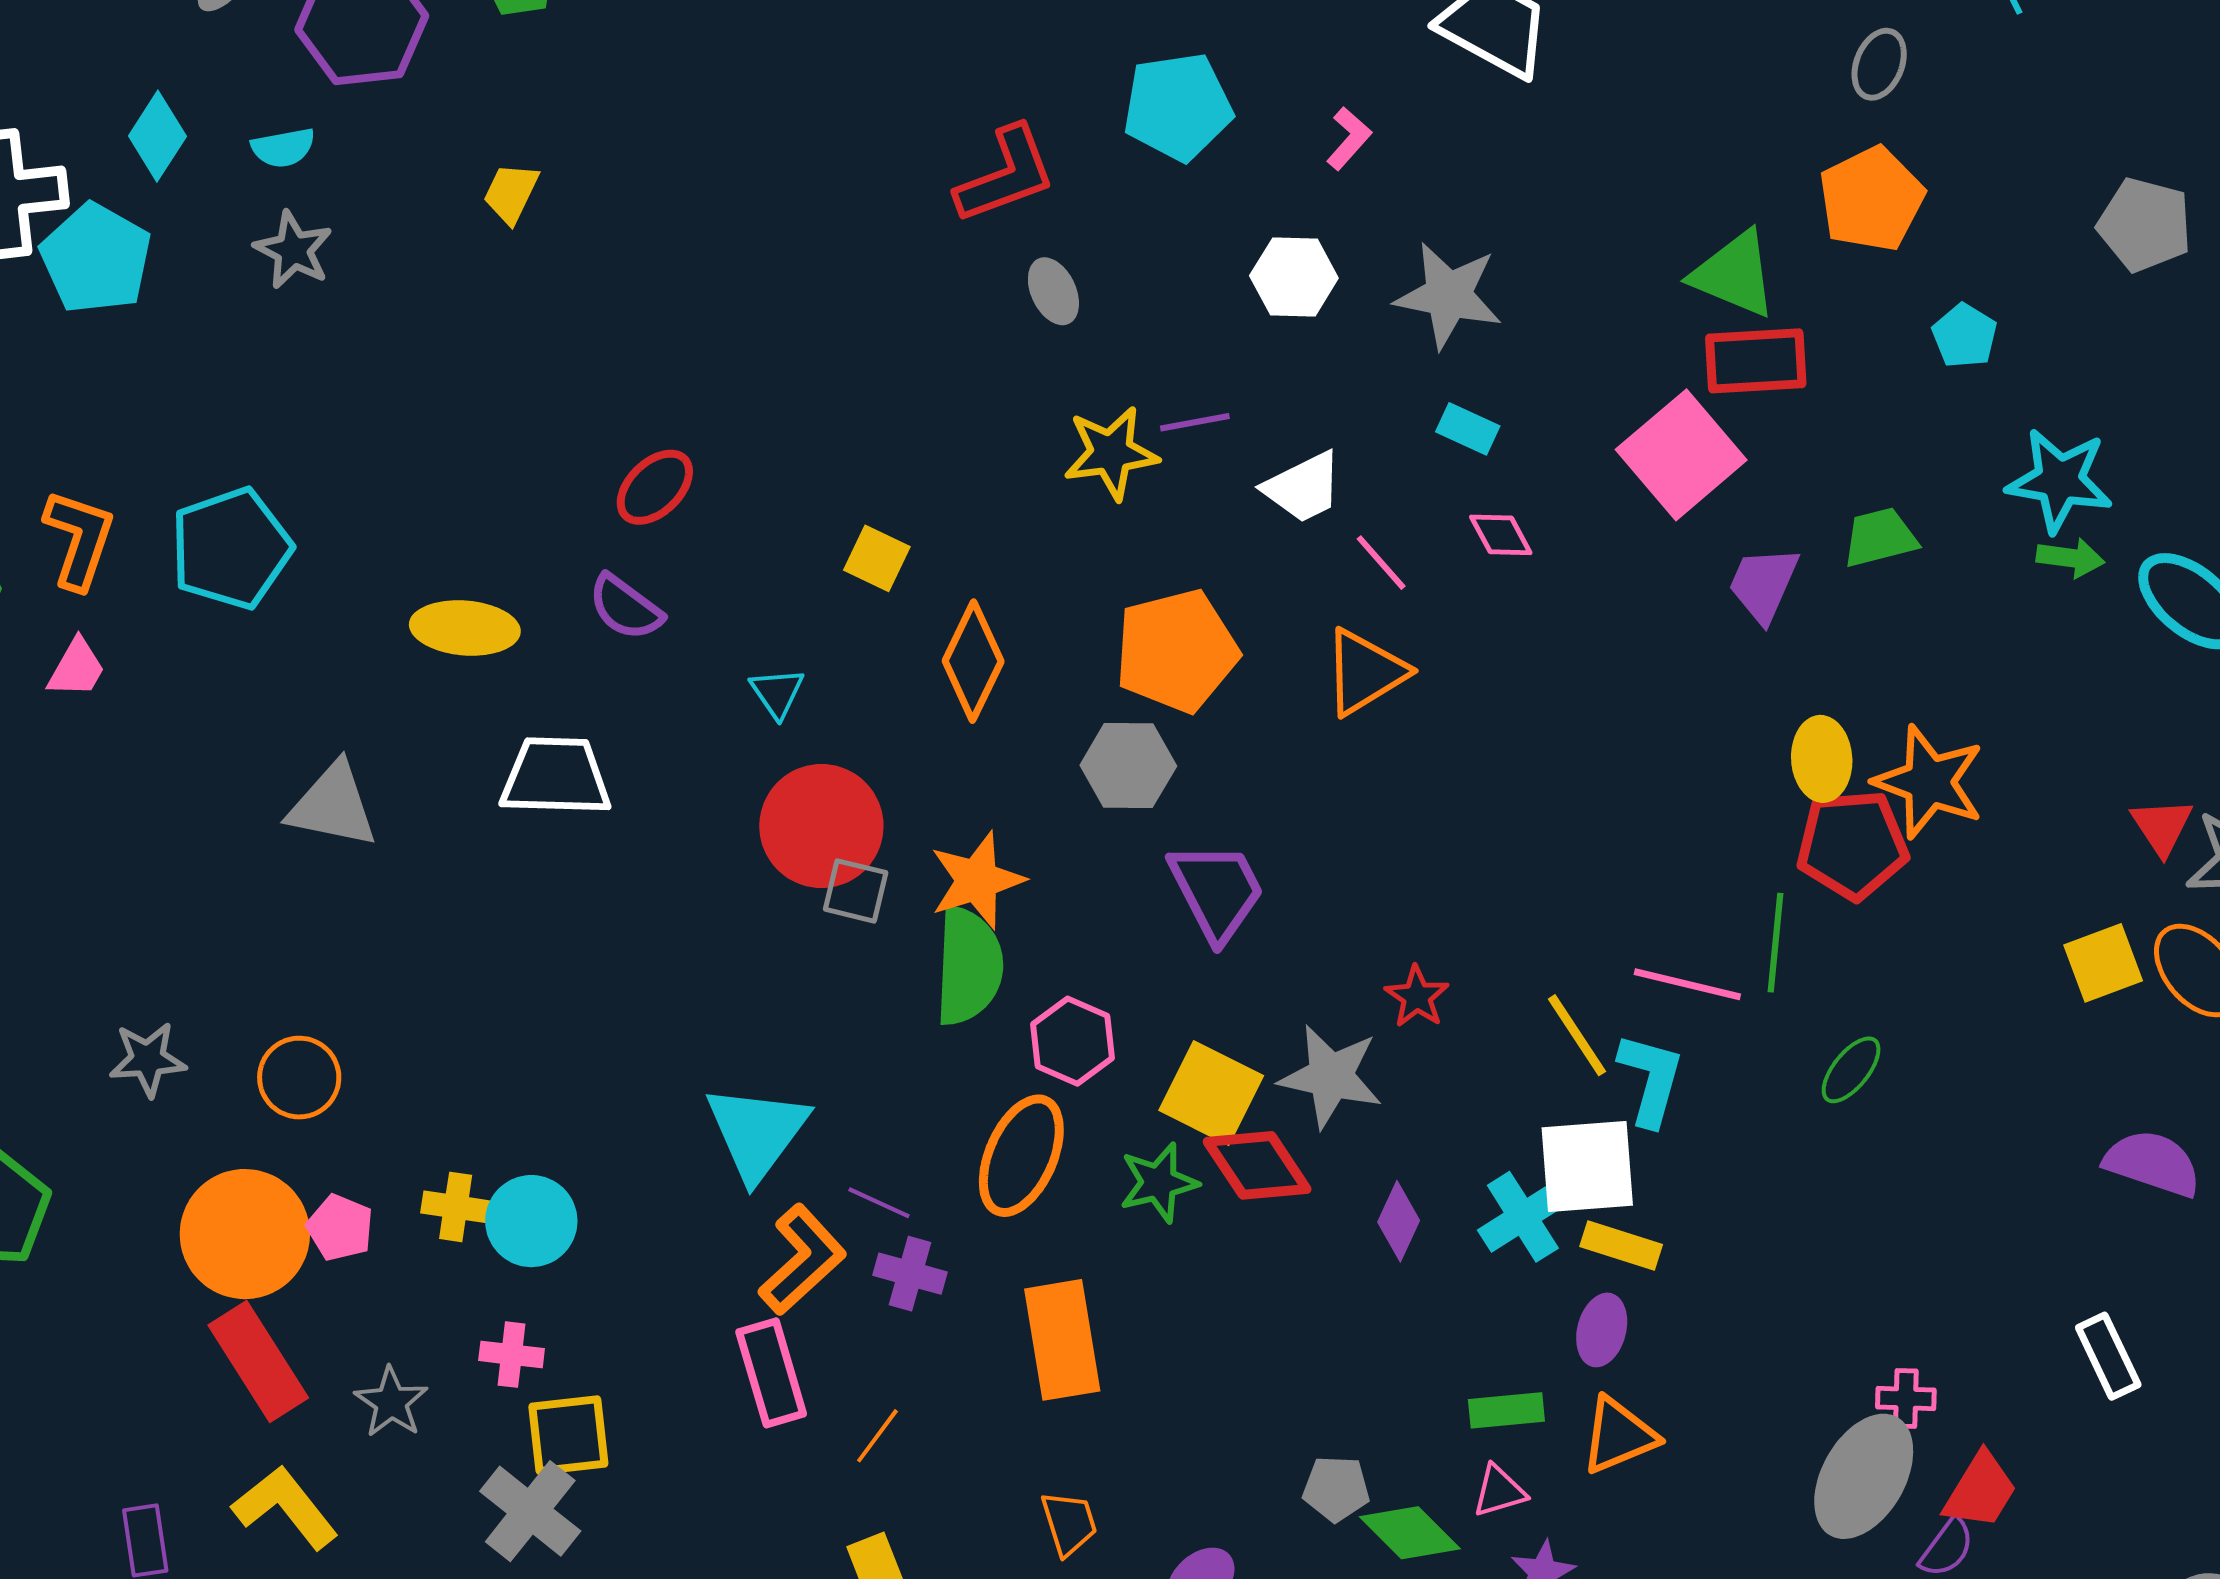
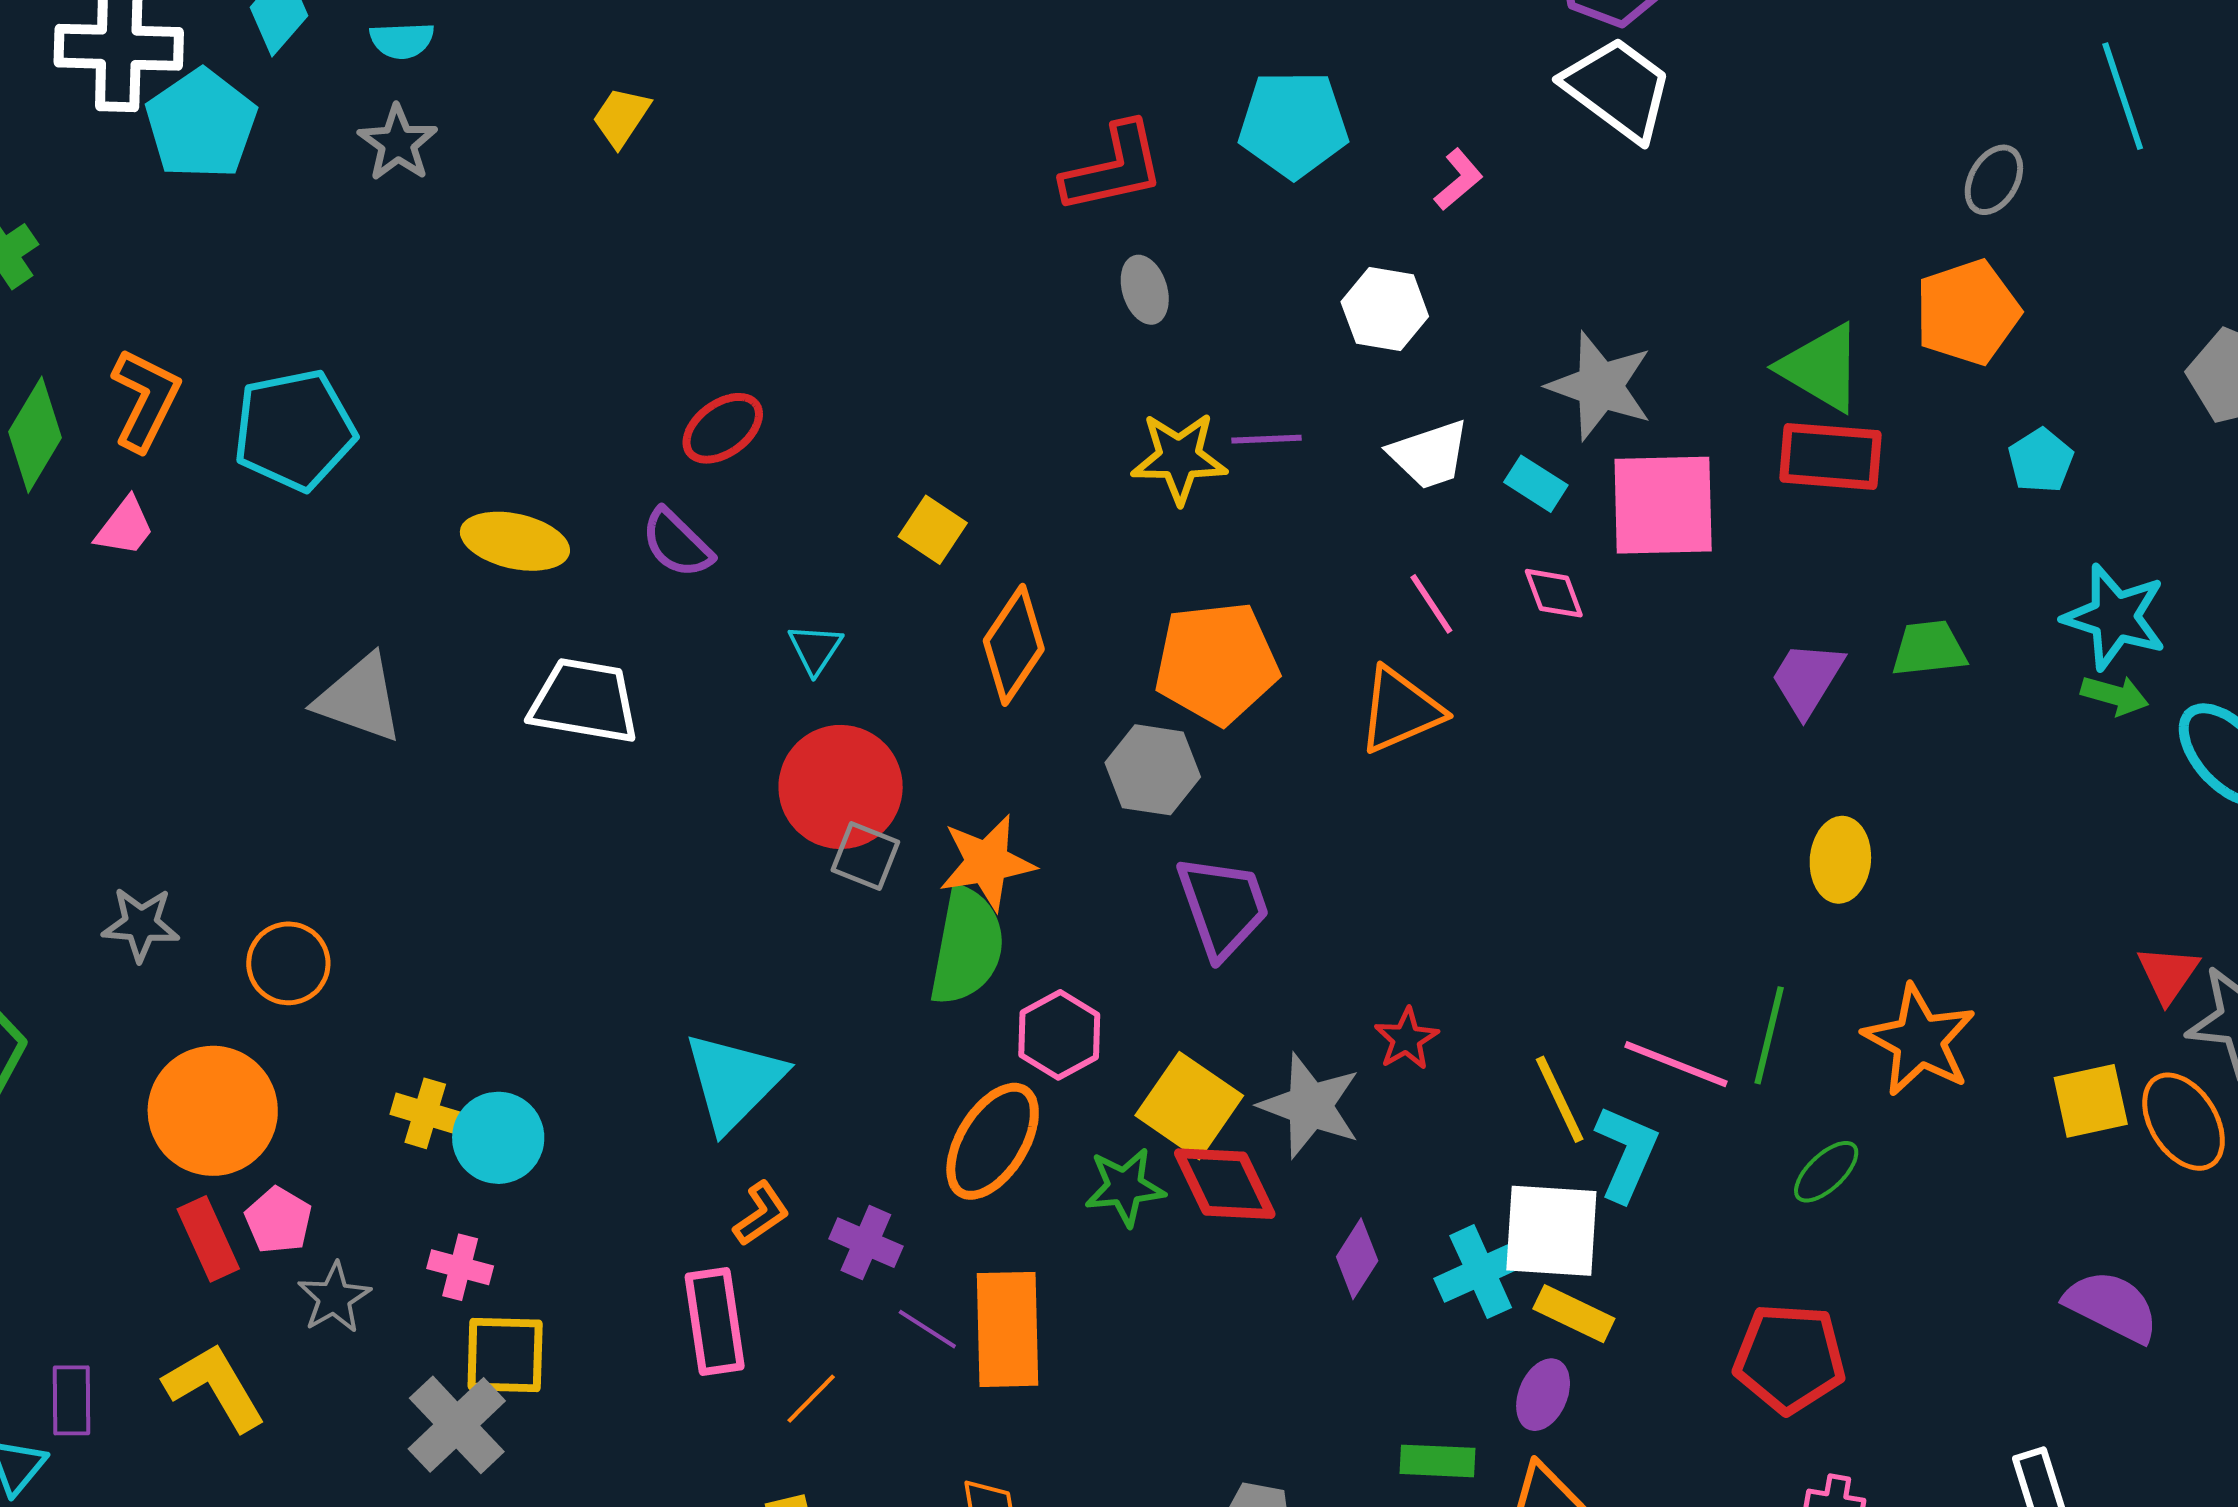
gray star: (1449, 295) -> (1600, 386), moved
pink square: (1681, 455) -> (1663, 505), moved, turned 31
white trapezoid: (1303, 487) -> (1429, 454), moved
orange star: (1929, 782) -> (1919, 1040), moved
red pentagon: (1852, 845) -> (1790, 1358), moved
purple line: (879, 1203) -> (927, 1329), moved
pink pentagon: (340, 1228) -> (278, 1220), moved
orange L-shape: (802, 1260) -> (761, 1214), size x0.6
red rectangle: (258, 1361) -> (208, 1239), size x0.7

